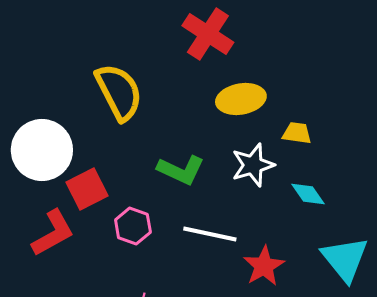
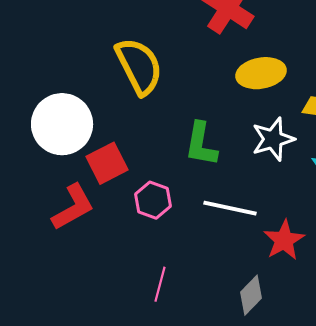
green L-shape: (181, 170) -> (201, 144), turned 75

